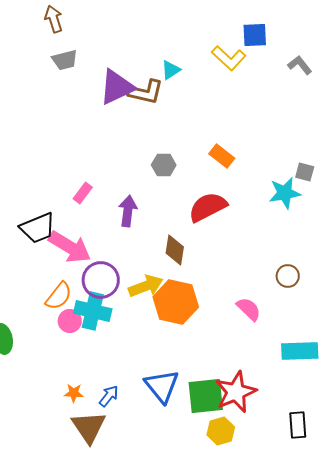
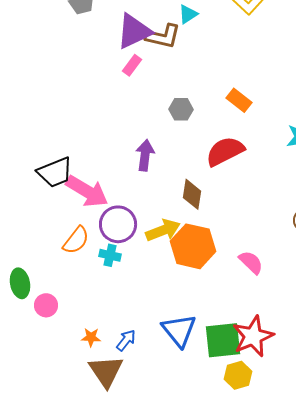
pink rectangle: (83, 193) -> (132, 65), moved
pink semicircle: (249, 309) -> (251, 262), moved
cyan cross: (93, 311) -> (110, 255), size x0.6
pink circle: (70, 321) -> (46, 305), moved

